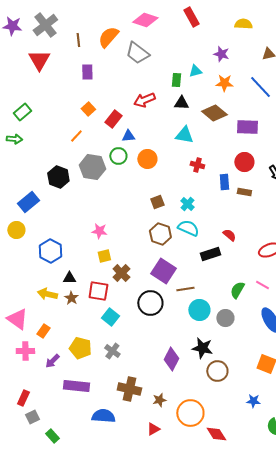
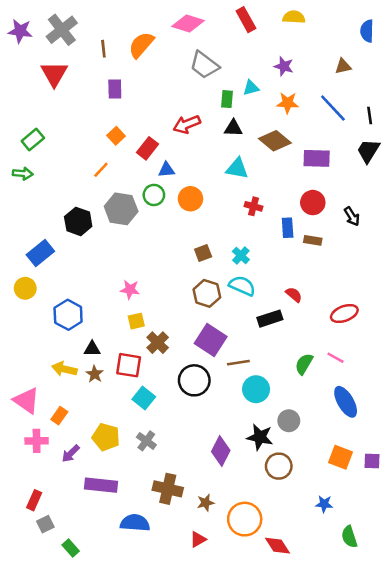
yellow semicircle: (243, 24) -> (294, 17), moved
gray trapezoid: (137, 53) -> (204, 65), moved
gray circle: (225, 318) -> (289, 421), moved

